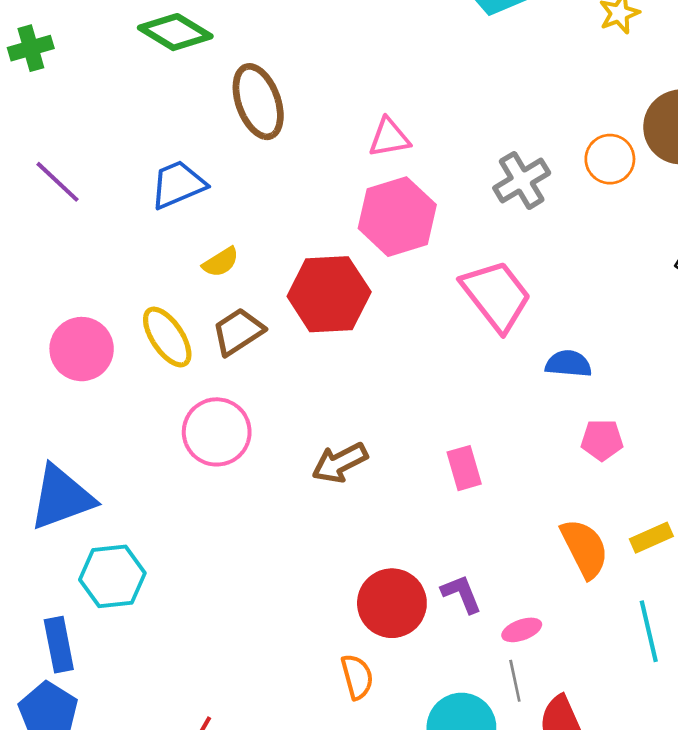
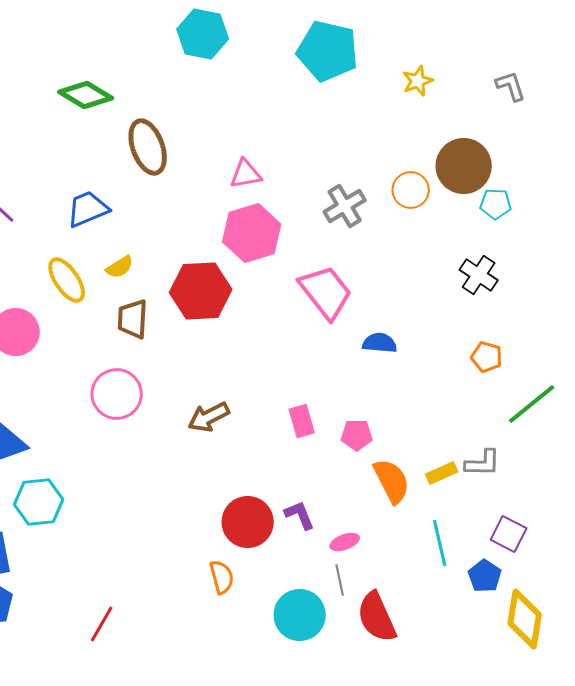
brown trapezoid: (238, 332) -> (133, 319), turned -54
yellow ellipse: (167, 337) -> (67, 280), moved
pink pentagon: (602, 440) -> (357, 435), moved

